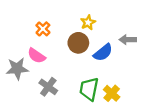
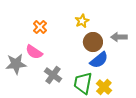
brown circle: (78, 43) -> (93, 42), moved
blue semicircle: (103, 52) -> (99, 60), moved
gray cross: (48, 87) -> (53, 75), moved

